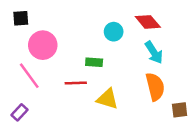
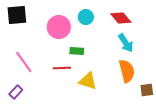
black square: (21, 18) -> (17, 15), size x1.5
cyan circle: (114, 32) -> (86, 17), moved
pink circle: (43, 45) -> (59, 27), moved

